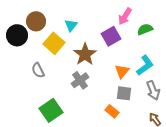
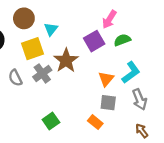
brown circle: (36, 21) -> (24, 18), moved
green semicircle: (145, 29) -> (122, 40), moved
yellow square: (54, 43) -> (33, 49), turned 30
gray cross: (80, 80) -> (42, 73), moved
green square: (51, 110) -> (51, 121), moved, size x0.7

